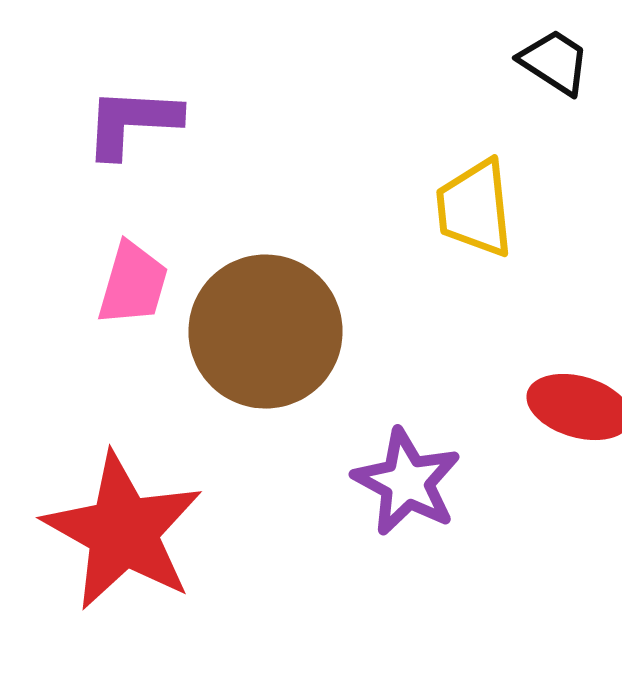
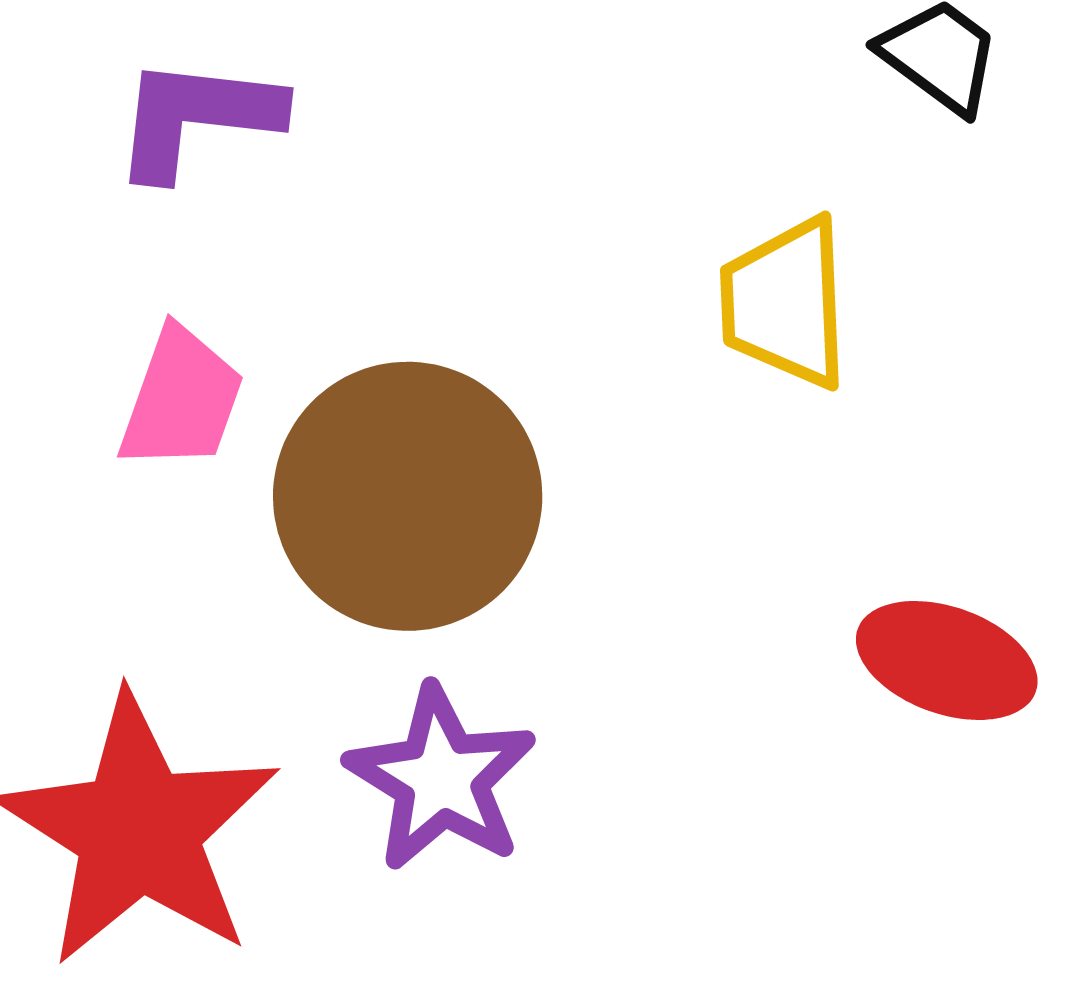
purple star: (407, 482) -> (441, 779), moved

